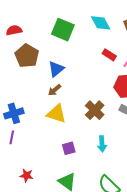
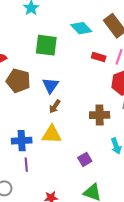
brown cross: (95, 110) -> (100, 115), turned -30
blue cross: (14, 113) -> (22, 141), turned 30
yellow triangle: (56, 114) -> (52, 134), moved

